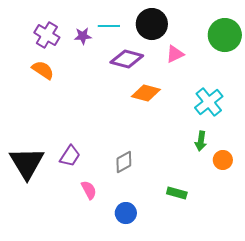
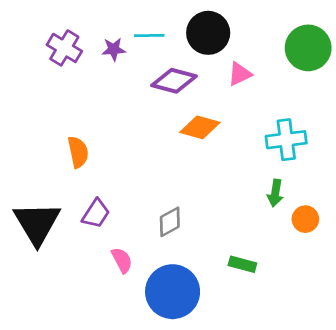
orange semicircle: (43, 70) -> (78, 152), moved, turned 45
cyan cross: (209, 102) -> (286, 140), turned 32
blue circle: (126, 213) -> (173, 292), size x1.8

